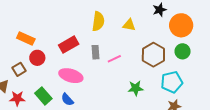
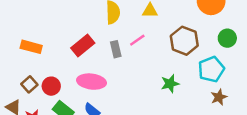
green circle: (183, 51) -> (227, 38), moved
red circle: (37, 58) -> (51, 86), moved
pink line: (114, 59) -> (137, 40), moved

